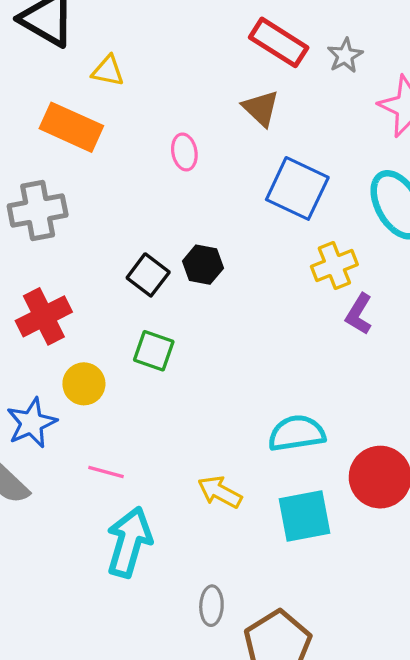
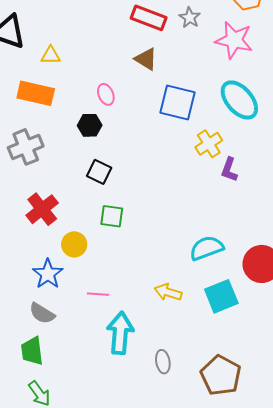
black hexagon: (203, 265) -> (90, 125), moved
gray ellipse: (211, 606) -> (163, 362), moved

